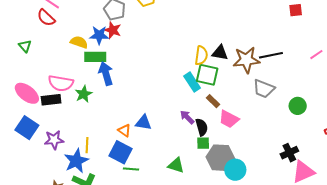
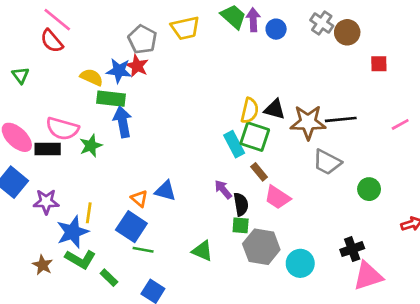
cyan circle: (235, 170) -> (300, 263), moved

